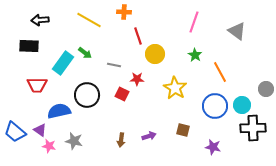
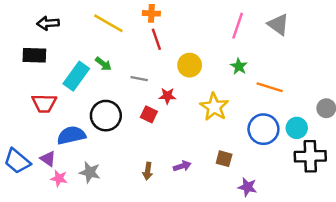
gray triangle: (237, 31) -> (278, 24), moved
red line: (138, 36) -> (156, 39), moved
orange line: (220, 72) -> (270, 87), turned -45
purple star: (213, 147) -> (247, 187), moved

